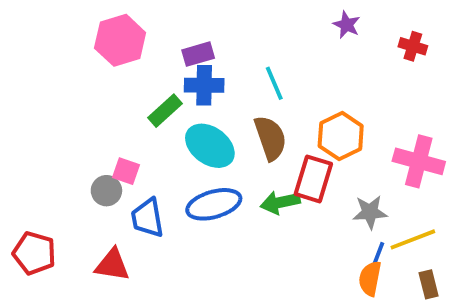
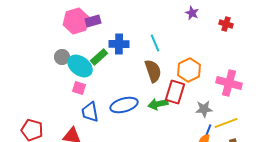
purple rectangle: (198, 54) -> (93, 21), moved
cyan ellipse: (210, 146) -> (80, 66), moved
gray circle: (106, 191) -> (62, 57), moved

